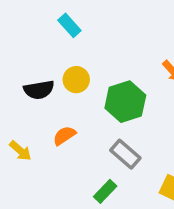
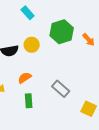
green hexagon: (125, 102) -> (62, 32), moved
green rectangle: (105, 191) -> (29, 101), moved, turned -48

